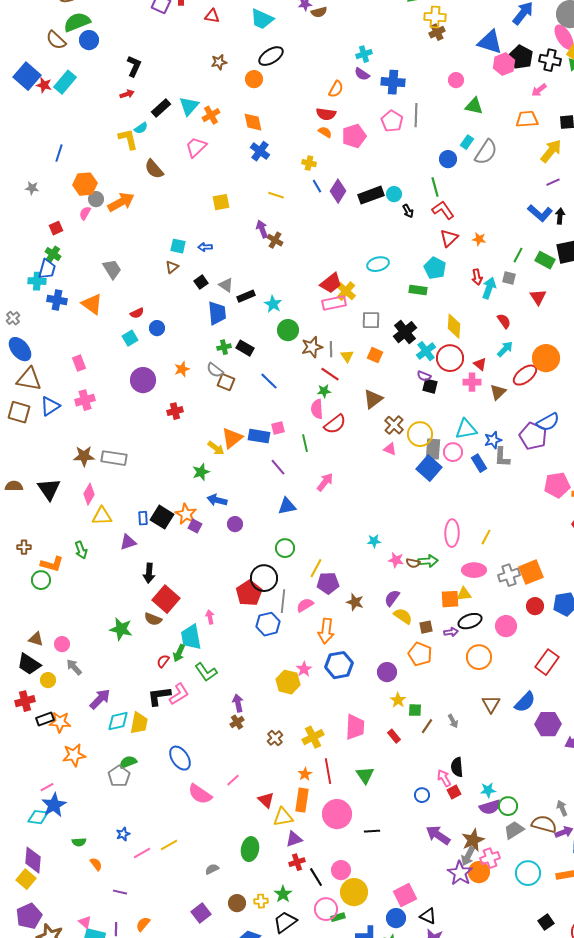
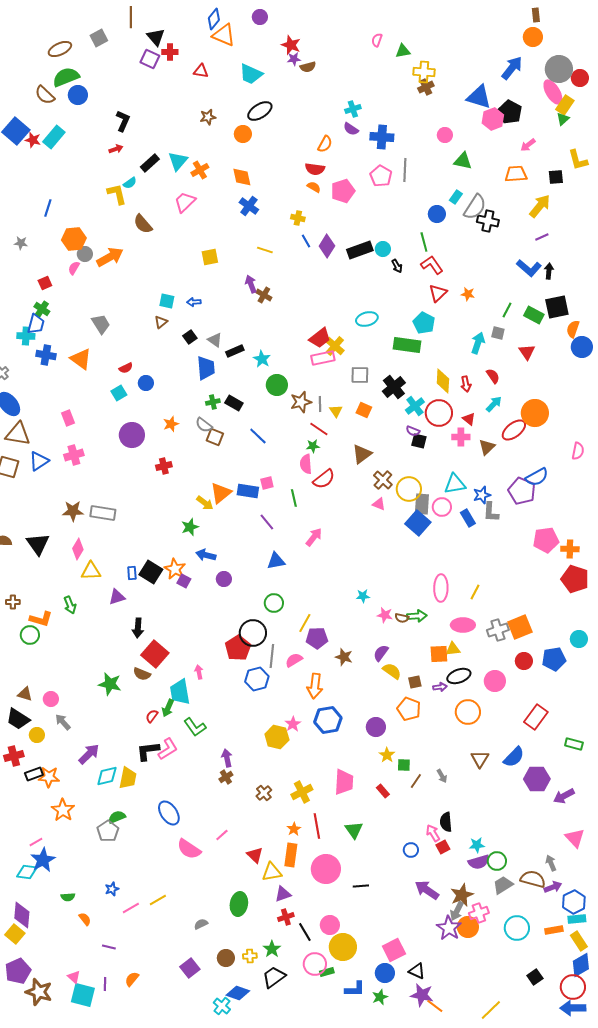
black cross: (550, 60) -> (488, 221), moved
red arrow: (477, 277) -> (466, 384), moved
green rectangle: (418, 290) -> (407, 345), size x1.5
orange star: (74, 755) -> (63, 810), turned -30

